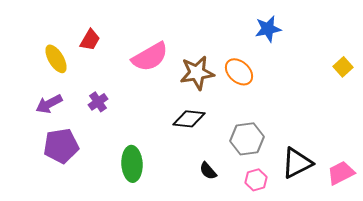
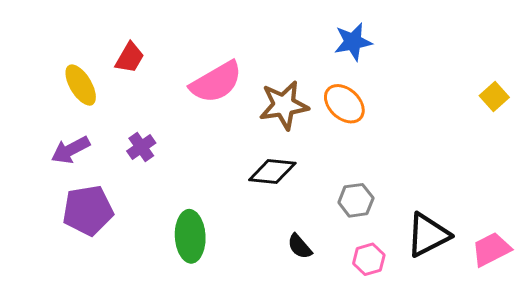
blue star: (268, 29) -> (353, 42), moved
gray hexagon: (247, 139) -> (356, 200), size x0.7

